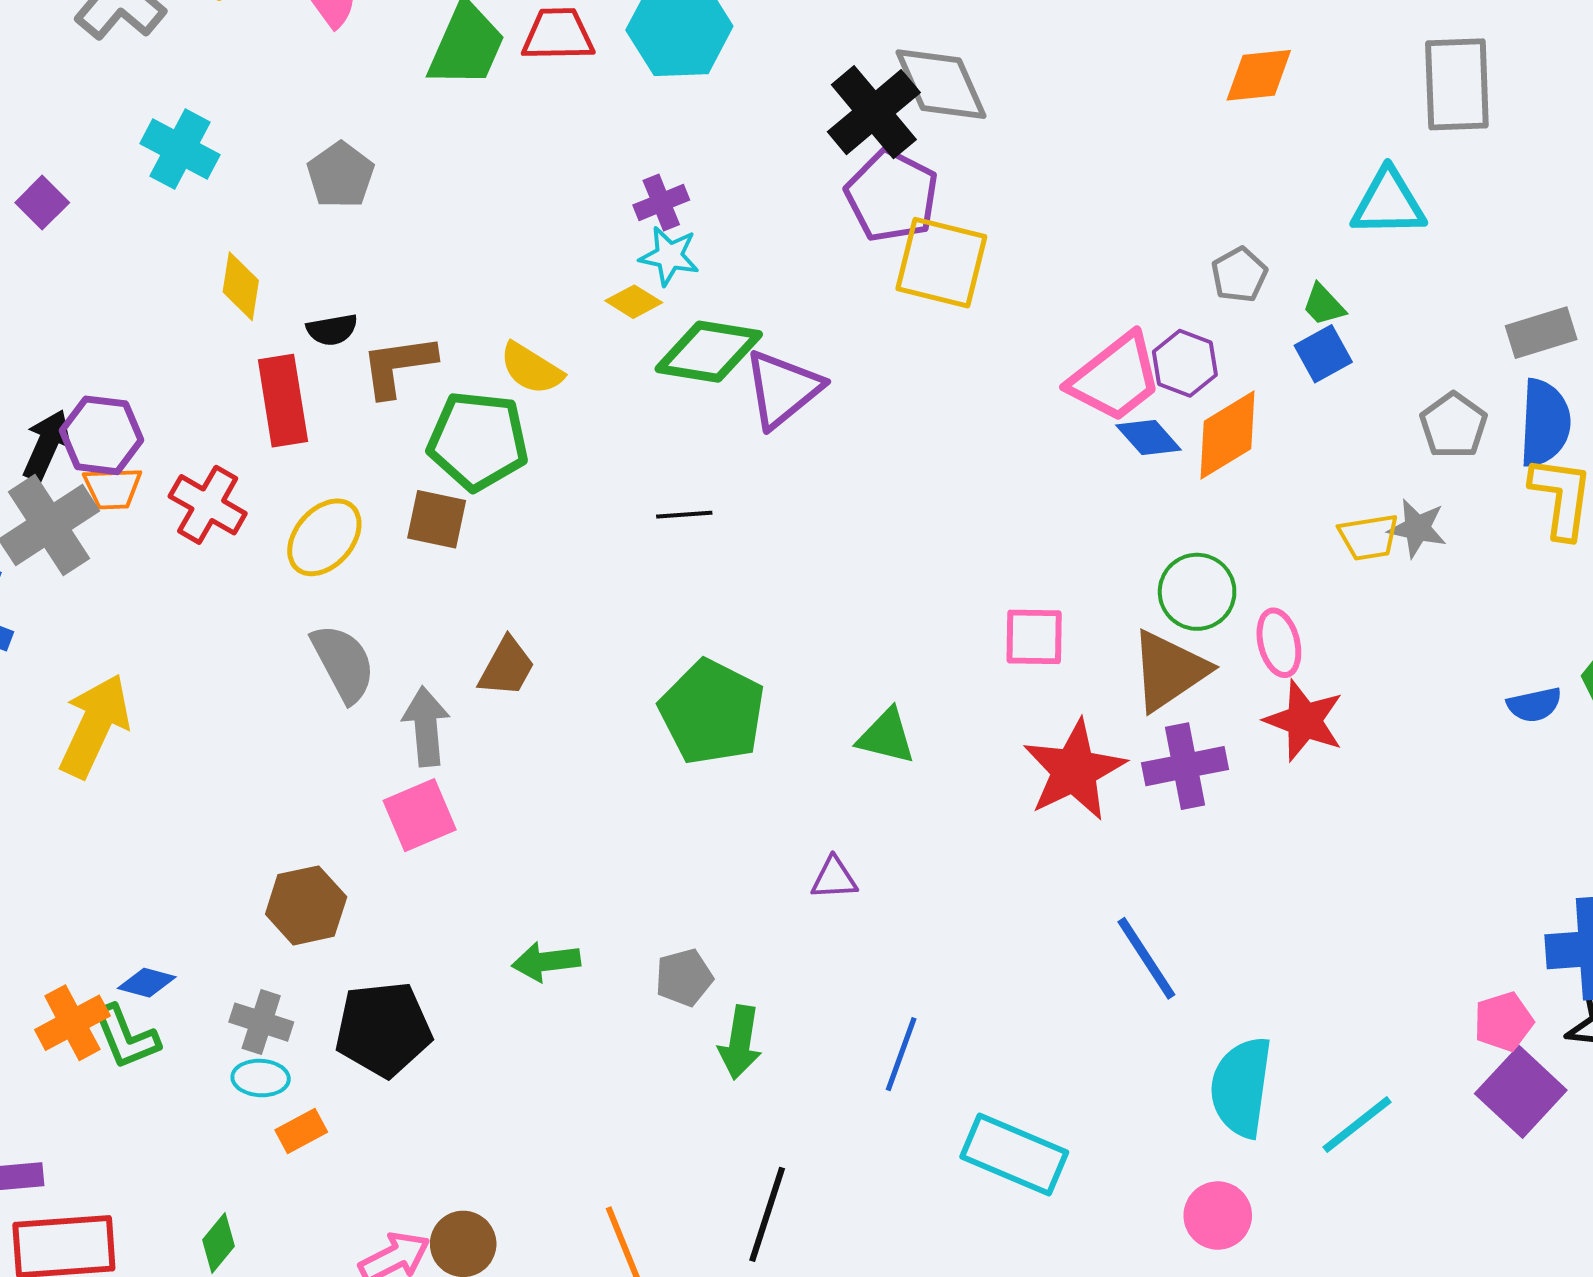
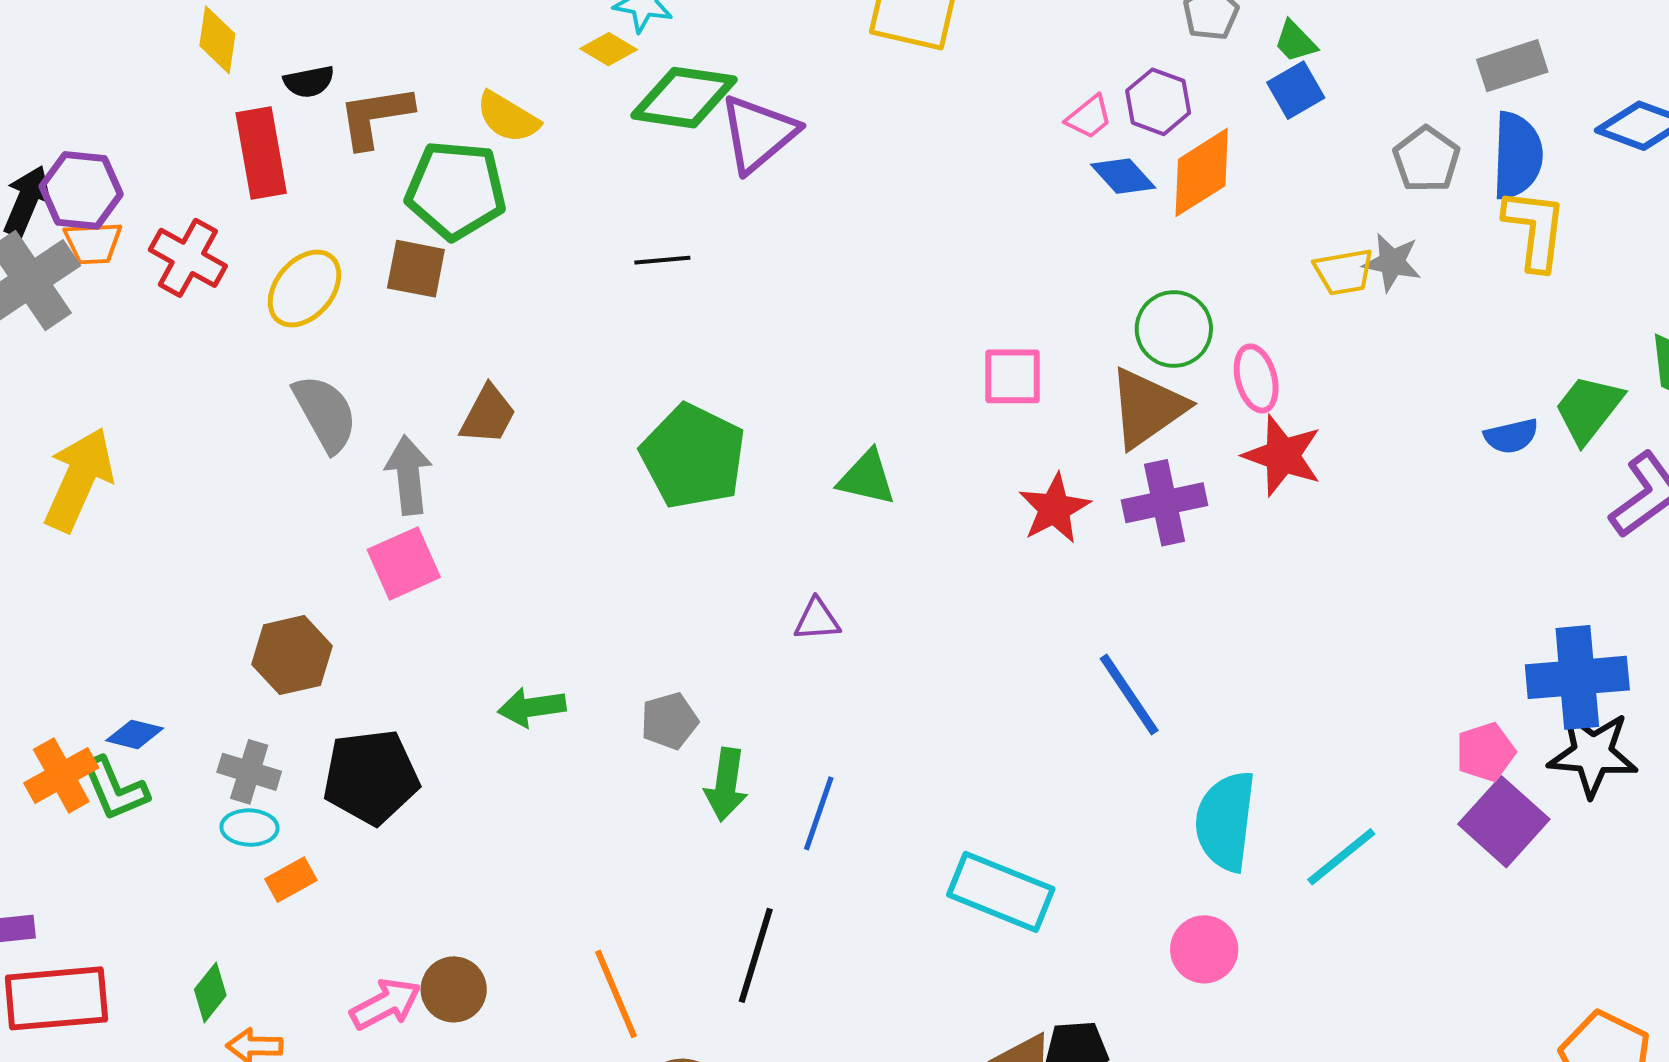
pink trapezoid: (1115, 378) -> (1089, 117), size x0.5
red star: (1074, 770) -> (1054, 509), size x0.7
blue line: (901, 1054) -> (819, 813), moved

